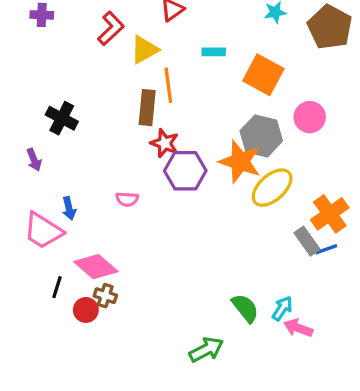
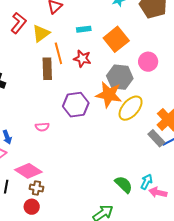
orange square: (263, 75) -> (116, 39), turned 30
red star: (165, 143) -> (82, 59), moved
red circle: (86, 310) -> (32, 207), moved

